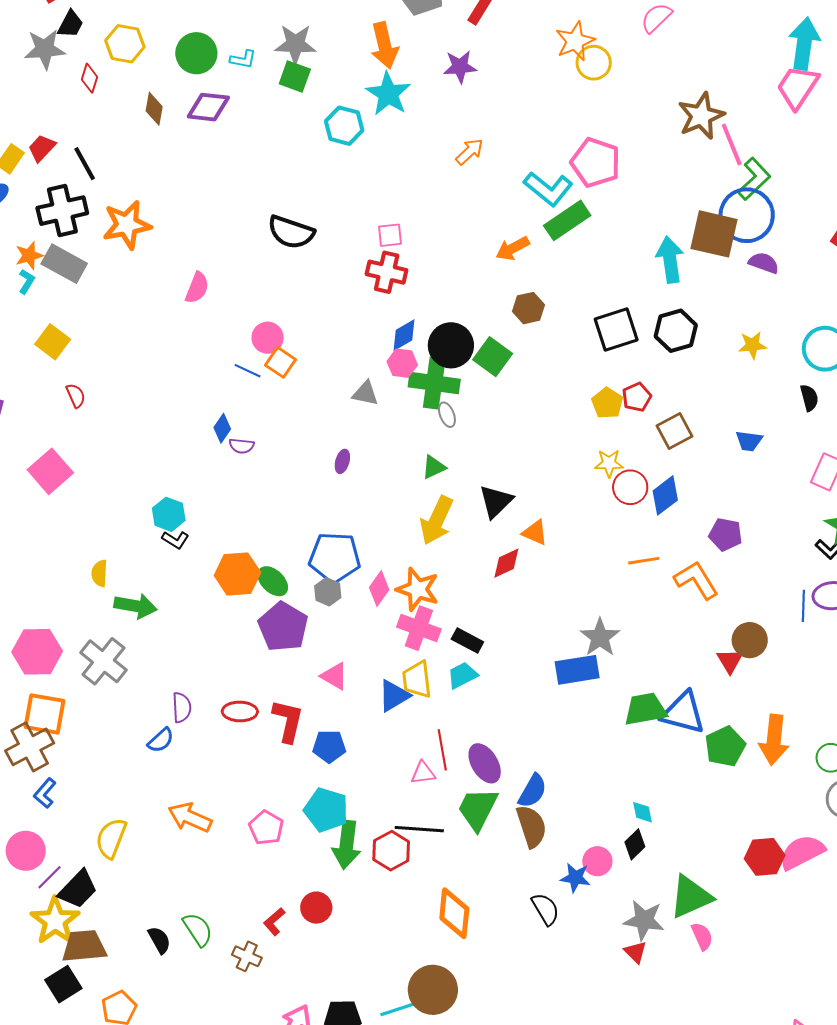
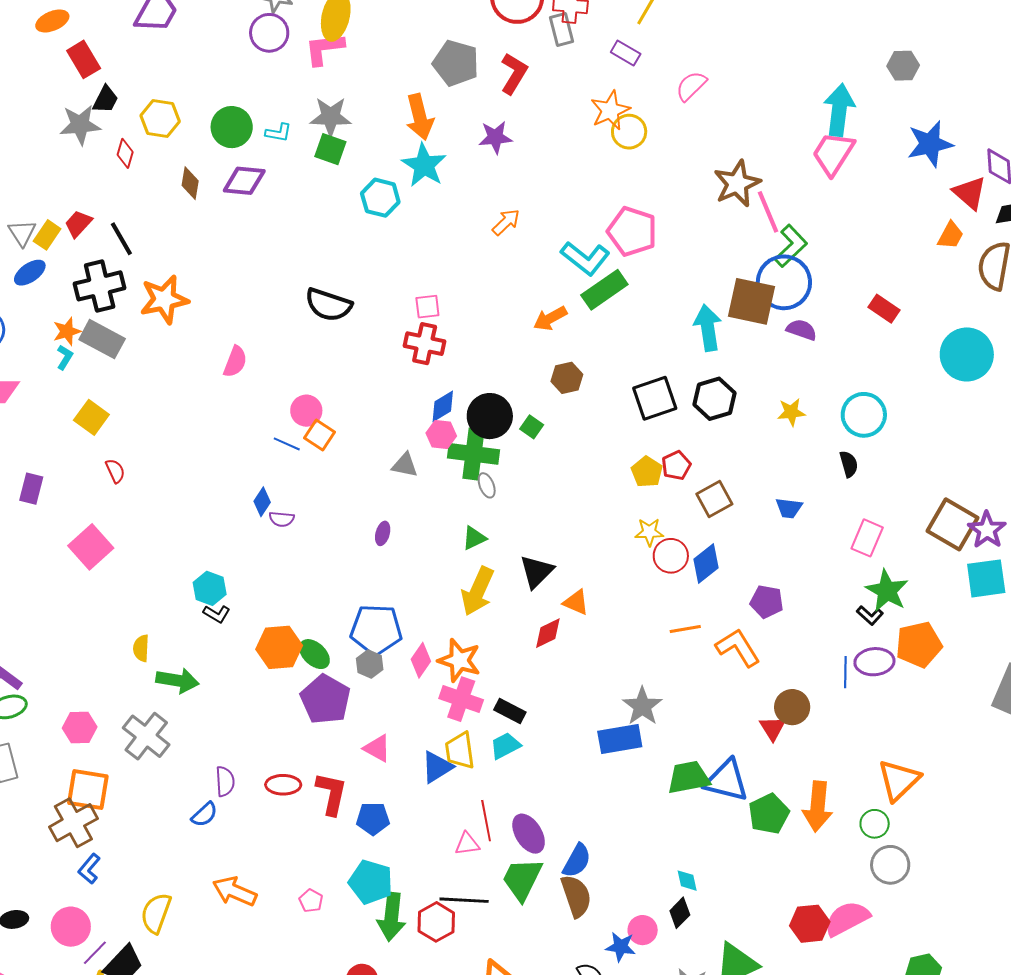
green square: (493, 357) -> (532, 427), size x0.6
pink hexagon: (37, 652) -> (80, 727), size x0.7
pink pentagon: (266, 828) -> (311, 901), size x0.7

